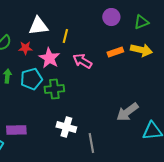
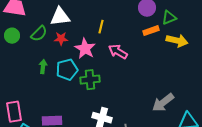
green triangle: (141, 22) -> (169, 18), moved
white triangle: (38, 26) -> (60, 17), moved
orange rectangle: (115, 52) -> (151, 31), moved

